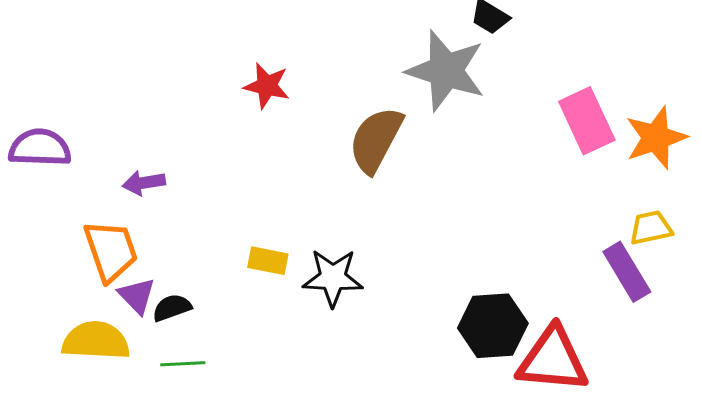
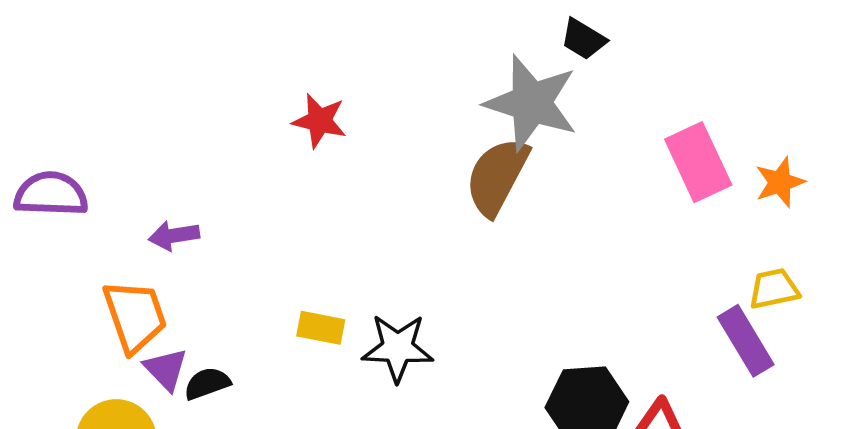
orange star: (656, 138) -> (780, 182), size x0.7
brown semicircle: (376, 140) -> (497, 176), moved

